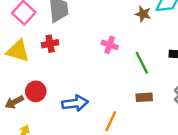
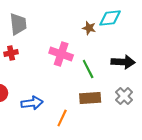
pink cross: (110, 45) -> (61, 54), size x1.6
brown rectangle: (144, 97) -> (90, 98), size x1.5

